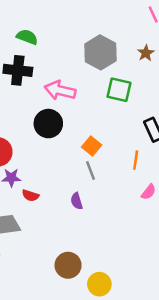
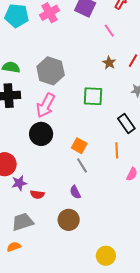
gray hexagon: (100, 52) -> (51, 71), moved
pink arrow: (60, 90) -> (46, 105), turned -65
brown circle: (68, 265) -> (69, 220), moved

